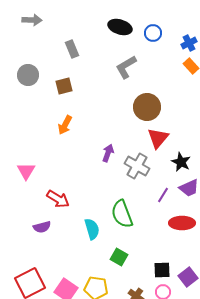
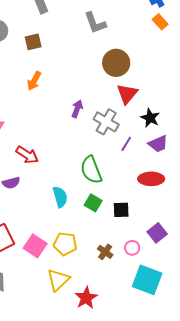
gray L-shape: (126, 67) -> (95, 23), turned -80
purple line: (163, 195) -> (126, 144), moved
cyan semicircle: (92, 229) -> (60, 197), moved
green square: (119, 257) -> (93, 203), moved
black square: (162, 270) -> (121, 210), moved

